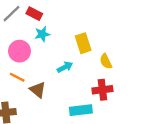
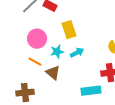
cyan star: (42, 34) -> (57, 52), moved
yellow rectangle: (83, 43) -> (69, 30), moved

